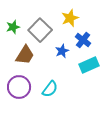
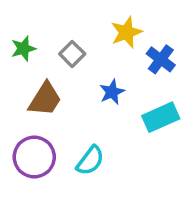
gray square: (40, 30) -> (72, 54), size x0.6
blue cross: (83, 40) -> (161, 59), moved

